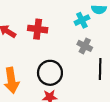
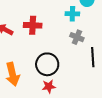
cyan cross: (82, 20) -> (72, 14), turned 32

